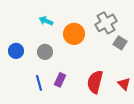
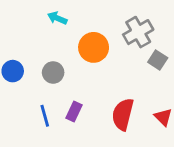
cyan arrow: (46, 21) -> (57, 18), moved

